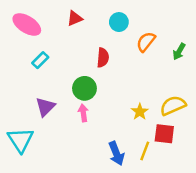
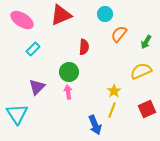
red triangle: (75, 18) -> (61, 15), size x1.6
cyan circle: (119, 22) -> (105, 14), moved
yellow semicircle: (173, 106) -> (141, 71), moved
red square: (164, 134) -> (147, 109), moved, turned -30
yellow line: (145, 151) -> (112, 110), moved

